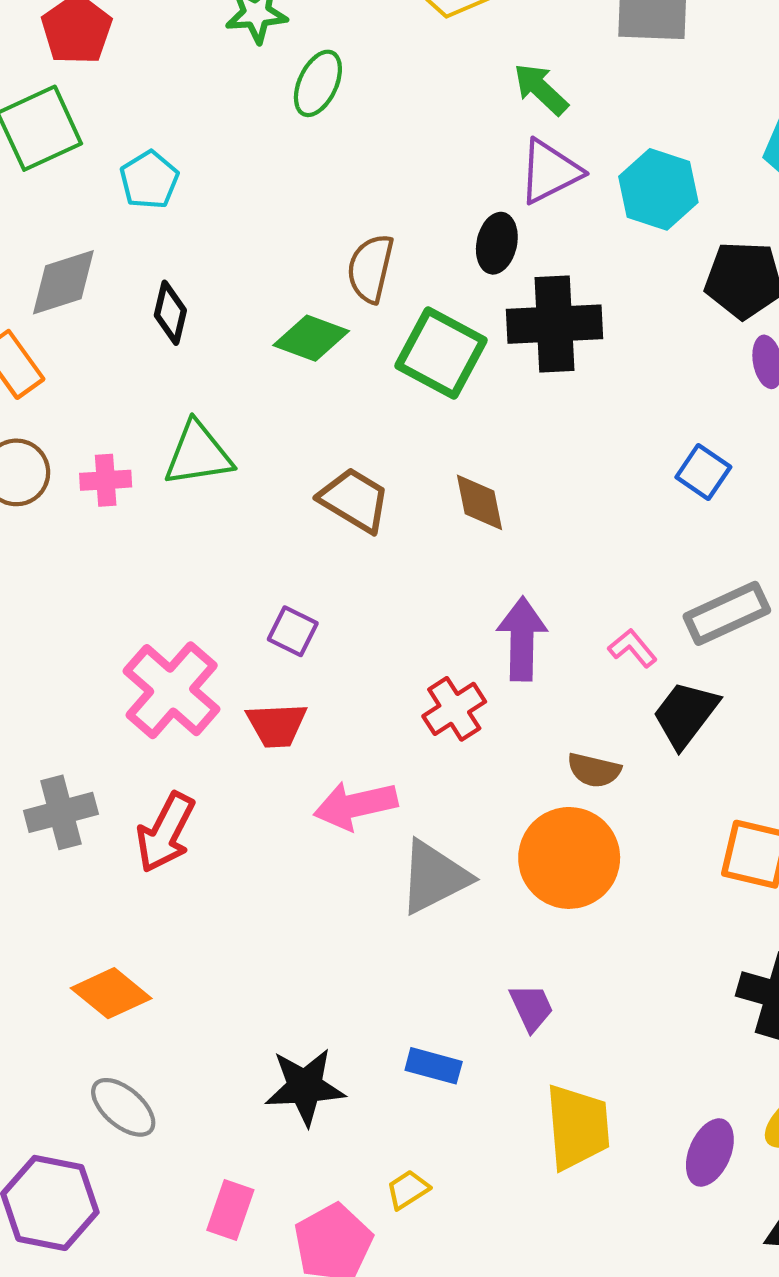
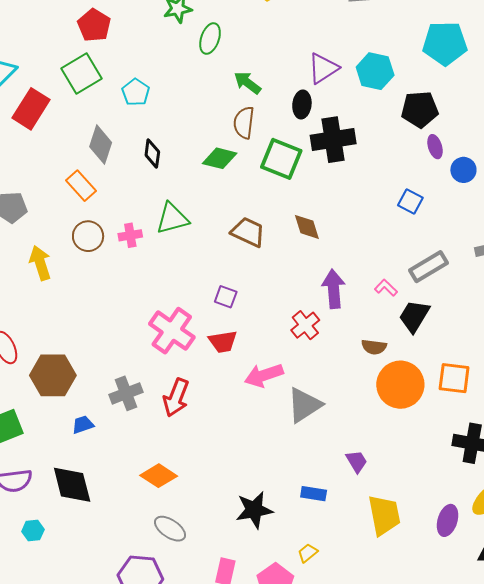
green arrow: (541, 89) -> (247, 83), moved
gray diamond: (63, 282) -> (101, 145), turned -48
orange circle: (569, 858) -> (400, 385), moved

